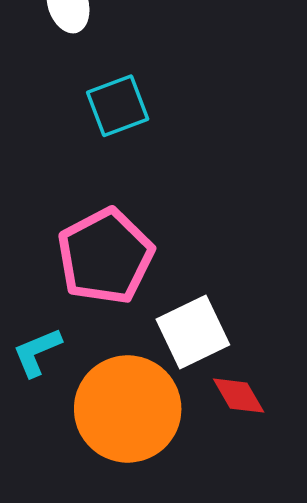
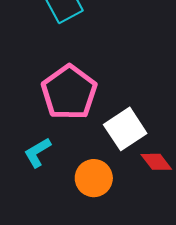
orange circle: (128, 409) -> (94, 178), size x0.6

